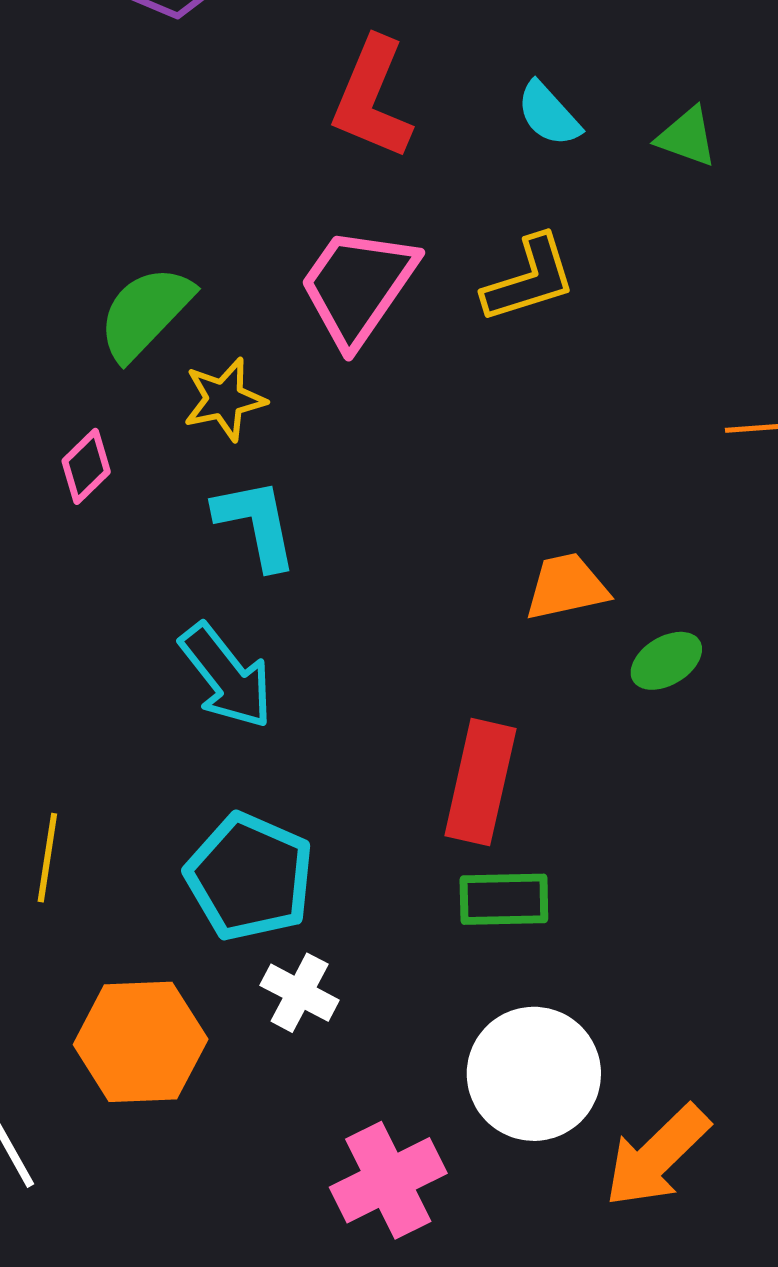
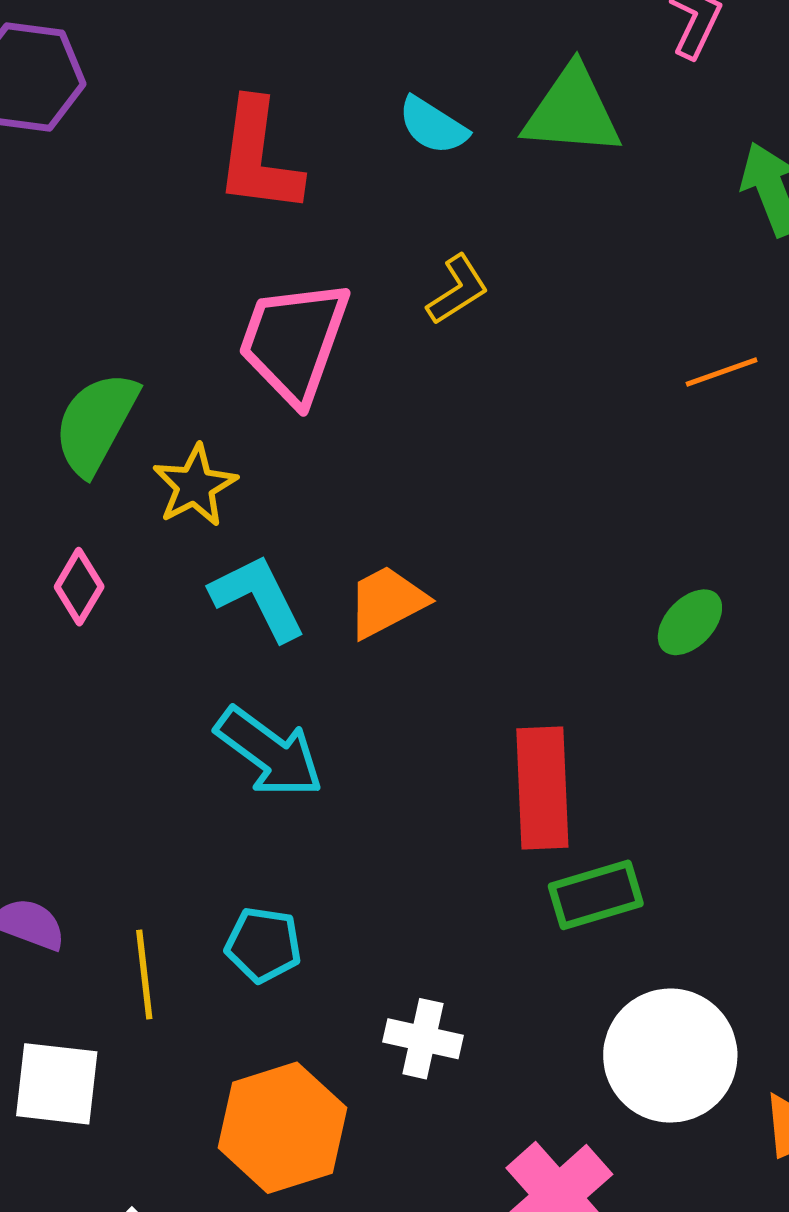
green triangle: (687, 137) -> (572, 111), size x1.6
yellow L-shape: (529, 279) -> (458, 290), size x0.7
orange trapezoid: (566, 587) -> (387, 602), moved
cyan pentagon: (250, 877) -> (263, 945), moved, size x0.6

